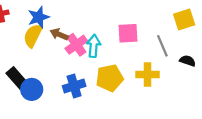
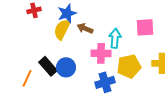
pink cross: (76, 45) -> (101, 53), moved, turned 36
blue cross: (74, 86) -> (105, 82), moved
blue circle: (32, 89) -> (66, 67), moved

